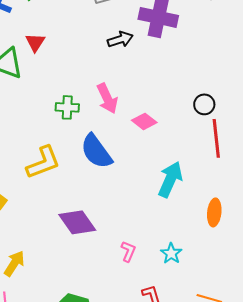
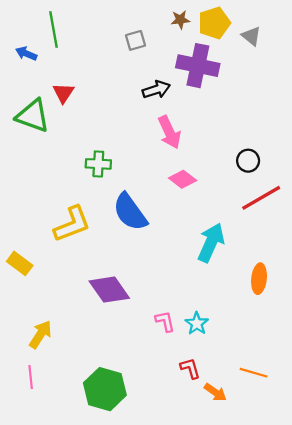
pink arrow: (107, 98) -> (169, 132), moved
red line: (216, 138) -> (261, 198), turned 66
pink L-shape: (128, 251) -> (165, 321), turned -35
cyan star: (171, 253) -> (197, 323), moved

